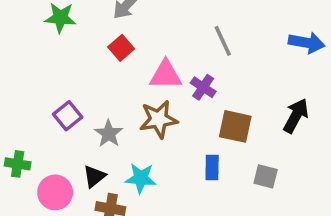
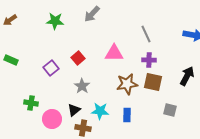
red square: (121, 48) -> (78, 58), moved
purple cross: (203, 87) -> (149, 60), moved, turned -32
purple square: (68, 116) -> (51, 68), moved
brown star: (159, 119) -> (127, 84), moved
blue rectangle: (212, 167) -> (127, 115), moved

